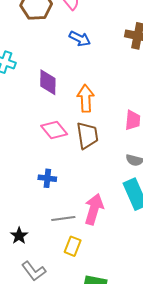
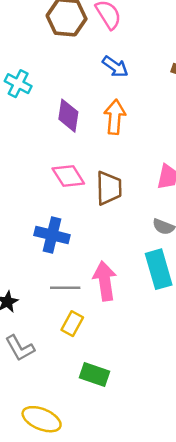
orange arrow: (86, 98) -> (115, 117), moved
blue cross: (47, 178) -> (52, 235), size x1.5
pink arrow: (94, 209) -> (105, 281), turned -32

